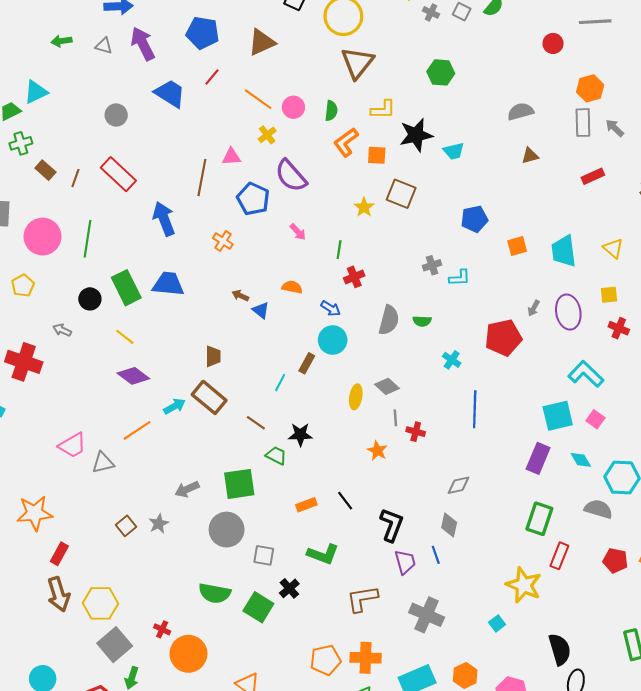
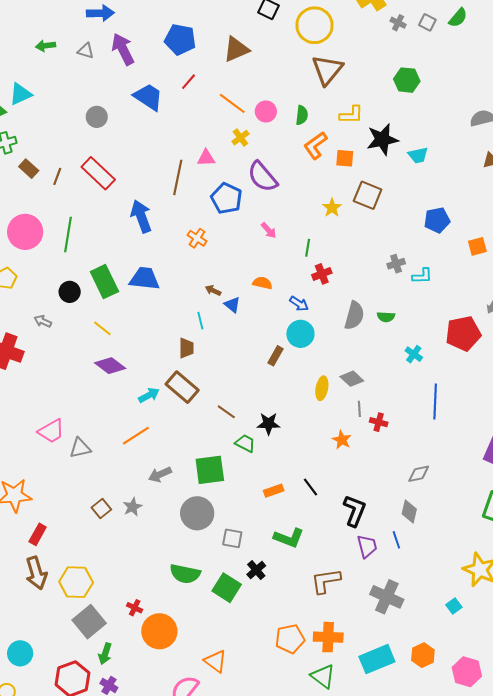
cyan line: (280, 383) -> (200, 321), moved, turned -42
orange line: (137, 430) -> (136, 436), moved

